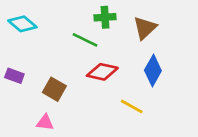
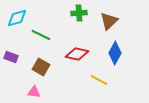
cyan diamond: (22, 24) -> (17, 18), turned -55
green line: (85, 40) -> (41, 35), moved

